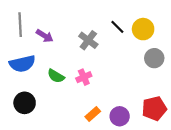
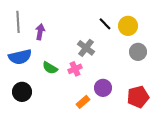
purple arrow: (45, 36) -> (40, 32), turned -112
gray cross: (88, 40) -> (86, 48), moved
purple circle: (120, 116) -> (103, 88), moved

